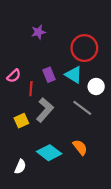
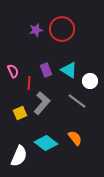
red circle: (84, 48) -> (62, 29), moved
pink semicircle: (14, 76) -> (13, 71), turned -72
white semicircle: (20, 167) -> (19, 156), size x1.5

